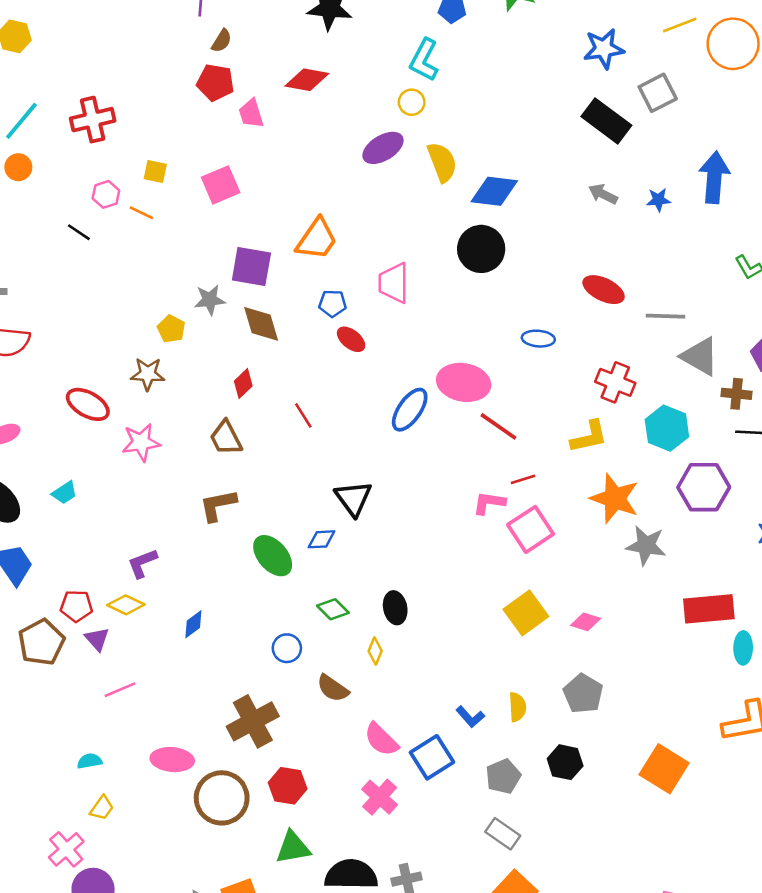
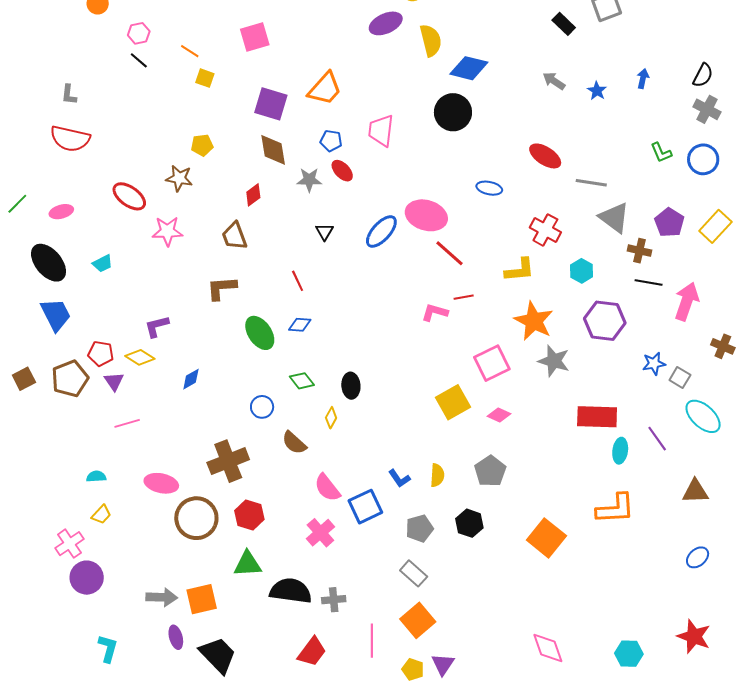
black rectangle: (606, 121) -> (564, 24), size x0.6
yellow square: (155, 172) -> (205, 78), moved
blue arrow: (714, 177) -> (643, 79), size x0.5
pink hexagon: (106, 194) -> (139, 33), moved
blue star: (658, 200) -> (597, 91), turned 30
gray star: (210, 300) -> (309, 180), moved
yellow pentagon: (171, 329) -> (202, 145), turned 30
red line: (303, 415) -> (298, 281), moved
cyan hexagon: (667, 428) -> (582, 271), size x0.7
black triangle: (353, 498) -> (324, 232), moved, size x0.6
pink square: (531, 529) -> (492, 363), moved

